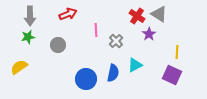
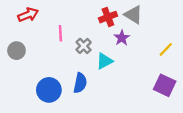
red cross: (137, 16) -> (108, 17), turned 35
yellow line: (177, 52) -> (166, 49), moved, turned 40
cyan triangle: (135, 65) -> (104, 61), moved
purple square: (172, 75) -> (165, 85), moved

